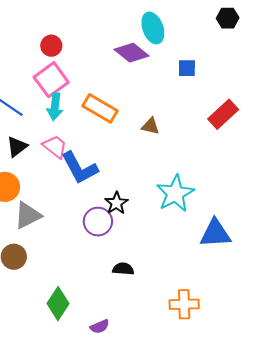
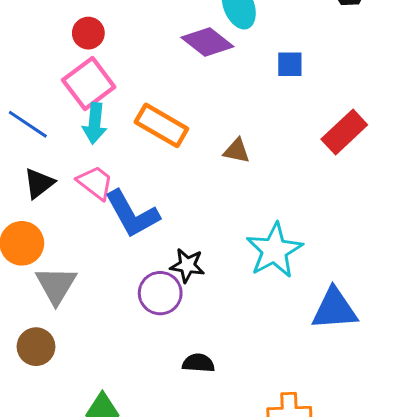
black star: (116, 203) -> (187, 265), turned -30
gray triangle: (28, 215) -> (56, 285), turned -32

